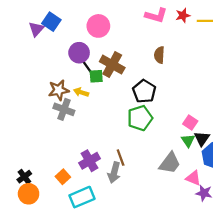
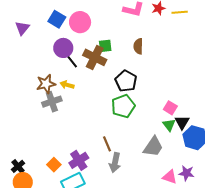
blue square: (51, 22) -> (57, 19), moved
green square: (96, 76) -> (105, 46), moved
gray cross: (64, 109) -> (52, 102), turned -36
purple cross: (90, 161) -> (79, 160), moved
gray arrow: (114, 173) -> (115, 163), moved
pink triangle: (193, 178) -> (170, 177), moved

